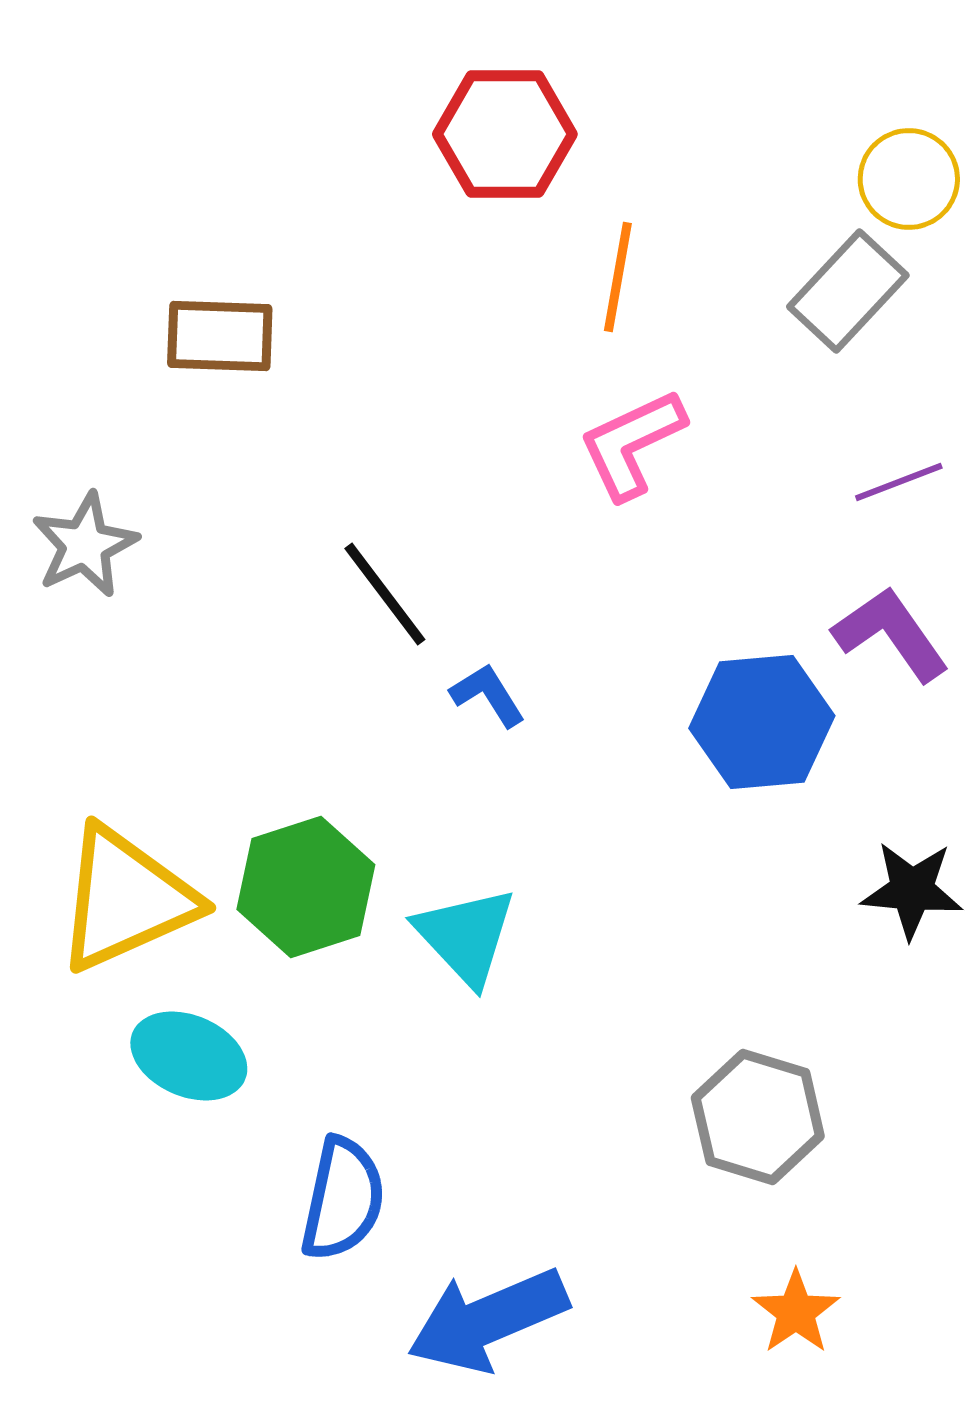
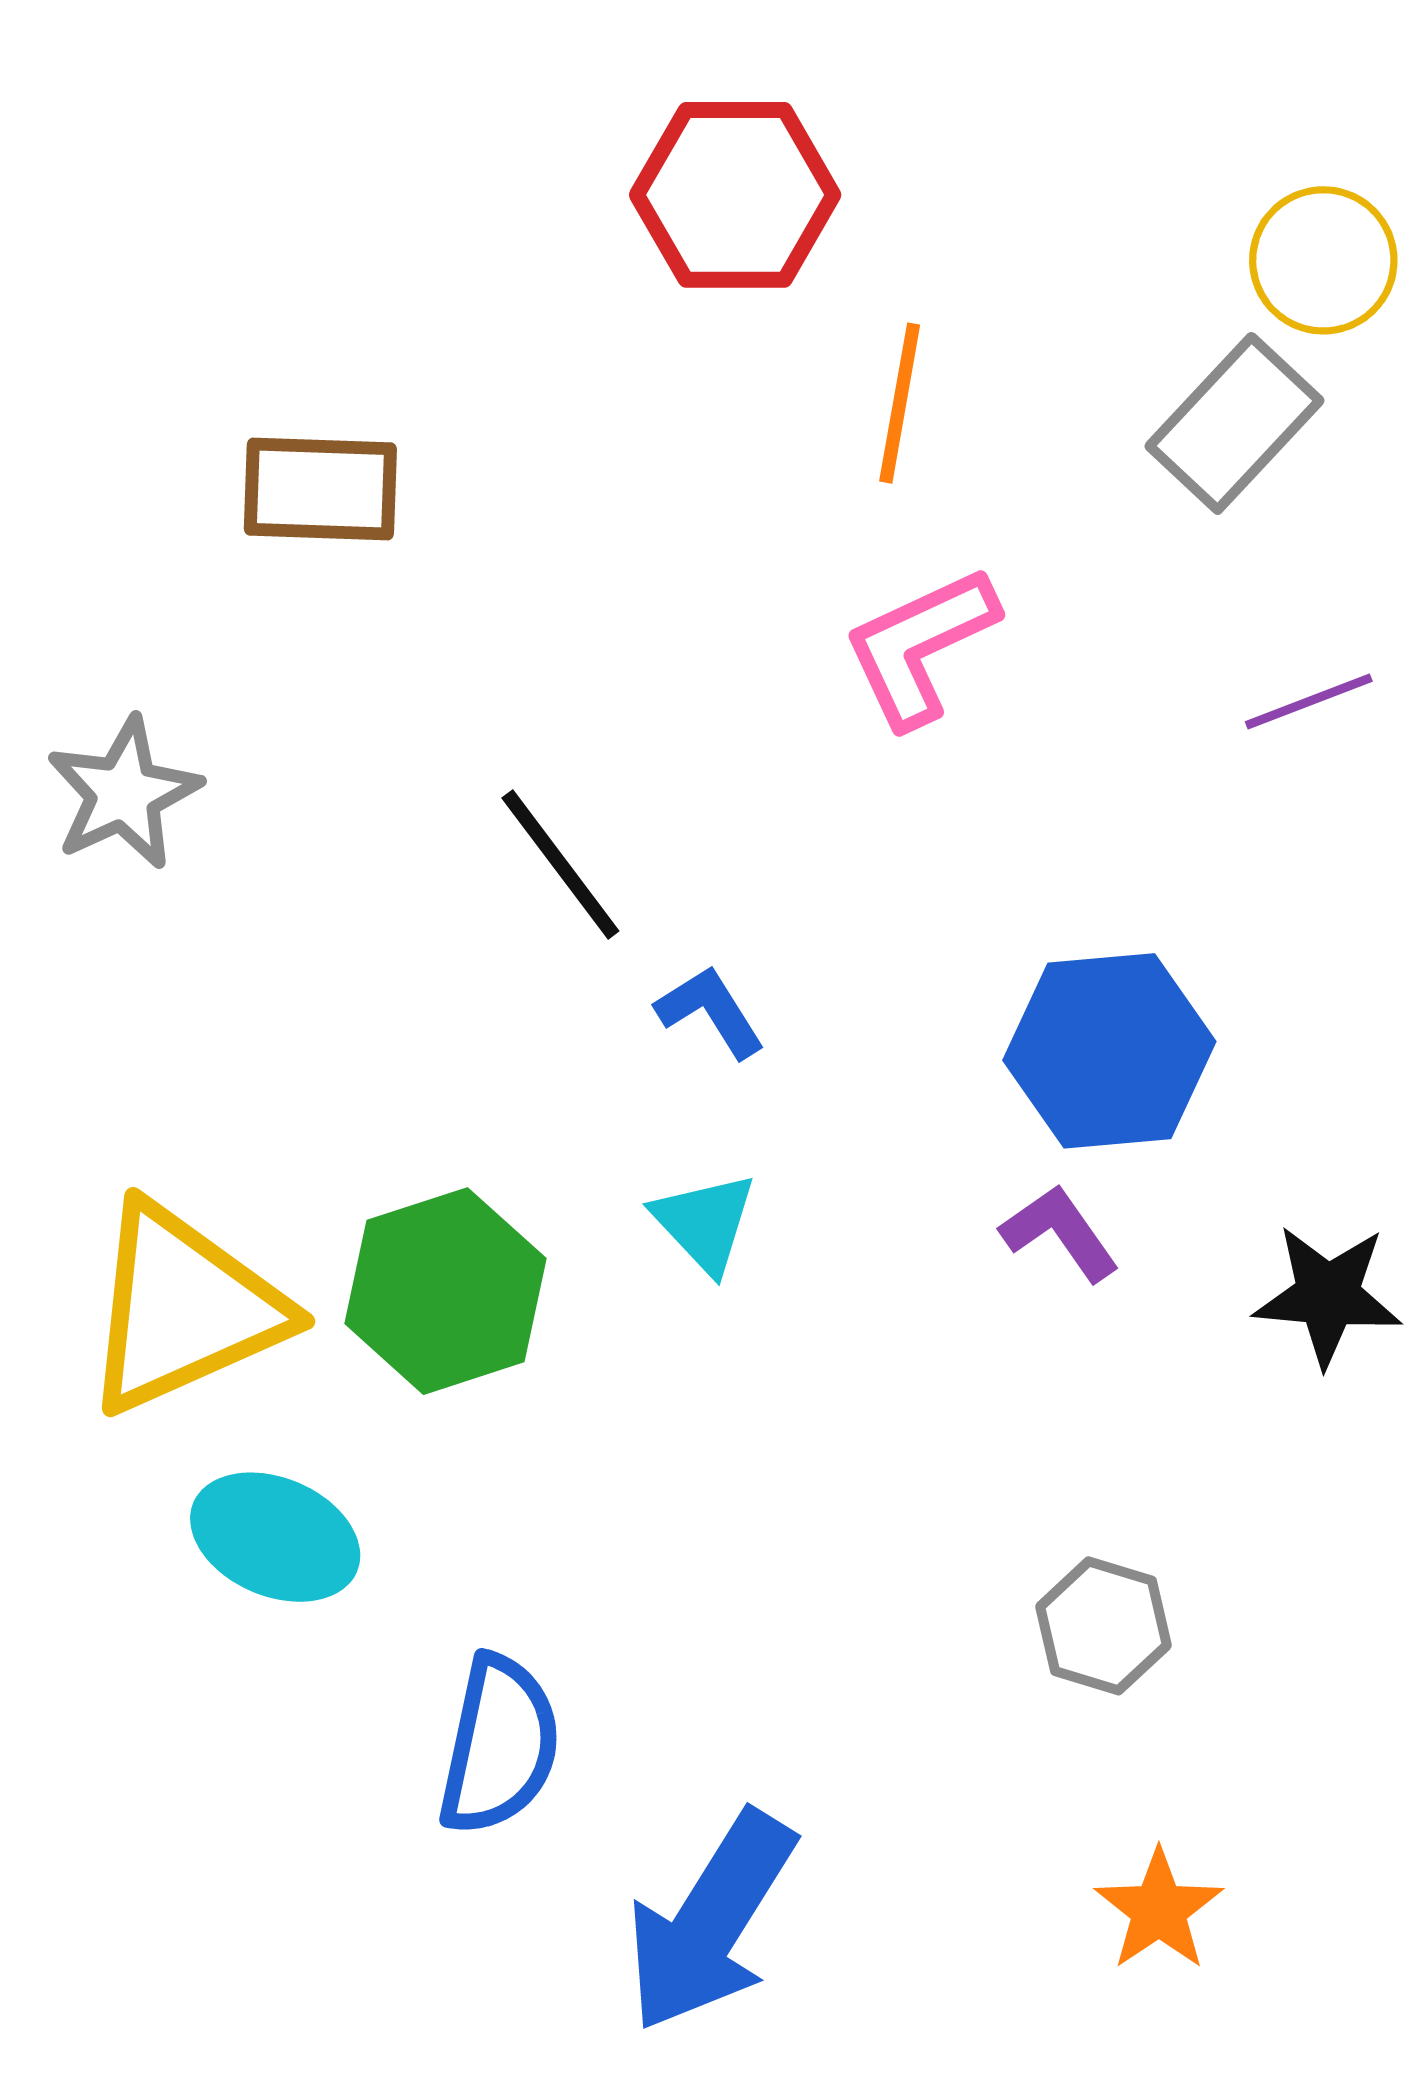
purple L-shape: (891, 634) -> (1060, 1233), moved, size x0.7
cyan triangle: (466, 936) -> (705, 1223), moved, size x0.7
gray hexagon: (758, 1117) -> (1104, 1626), size x0.7
blue arrow: (488, 1320) -> (710, 1921), turned -35

